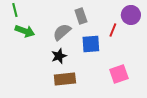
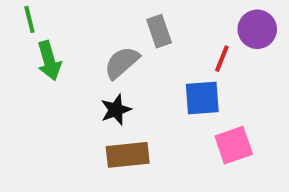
green arrow: (25, 31) -> (49, 61), turned 54
blue square: (91, 44) -> (202, 98), moved

